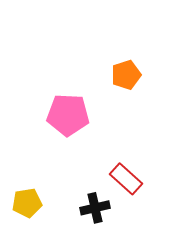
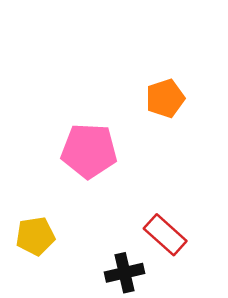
yellow pentagon: (27, 203) -> (35, 236), moved

